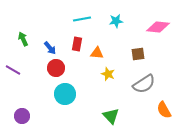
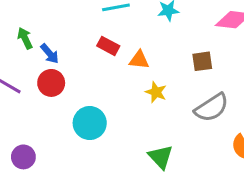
red rectangle: (77, 44) -> (108, 46), turned -72
blue arrow: (50, 48) -> (50, 54), moved
red circle: (56, 68) -> (51, 83), moved

